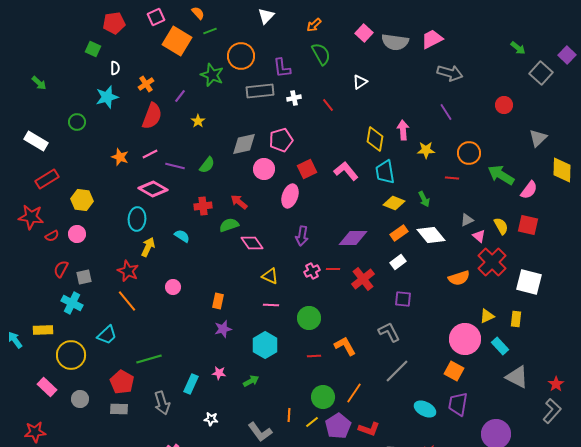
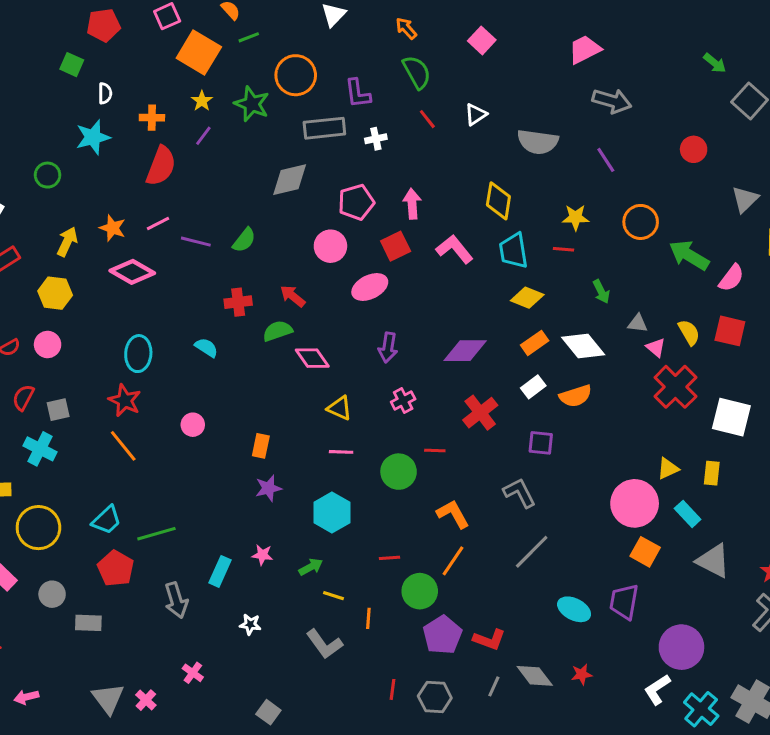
orange arrow: (314, 25) -> (406, 28), turned 91
gray semicircle: (395, 42) -> (538, 142), moved
orange cross: (146, 84) -> (152, 118), turned 35
red line: (328, 105) -> (427, 119), moved
yellow star: (198, 121) -> (202, 101), moved
pink arrow: (403, 130) -> (412, 204), moved
gray diamond: (244, 144) -> (290, 180), moved
red line: (452, 178) -> (563, 249), moved
pink diamond: (153, 189) -> (132, 272), moved
pink ellipse: (290, 196) -> (370, 287), turned 45
green arrow: (424, 199) -> (601, 292), moved
cyan ellipse: (137, 219) -> (138, 354), moved
gray triangle: (467, 220) -> (638, 323), turned 32
yellow arrow: (148, 247) -> (67, 242), moved
red line: (333, 269) -> (435, 450), moved
orange semicircle: (459, 278) -> (576, 396), moved
cyan trapezoid: (107, 335) -> (107, 520), moved
red line: (314, 356) -> (389, 558), moved
orange square: (454, 371) -> (645, 552), moved
orange line: (354, 393) -> (453, 561), moved
gray rectangle: (119, 409) -> (88, 623), moved
yellow line: (312, 422) -> (333, 596), moved, turned 56

